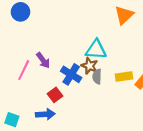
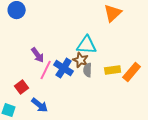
pink line: (24, 70) -> (46, 70), moved
red square: (55, 95) -> (22, 87), moved
blue arrow: (45, 114) -> (40, 105), turned 42

